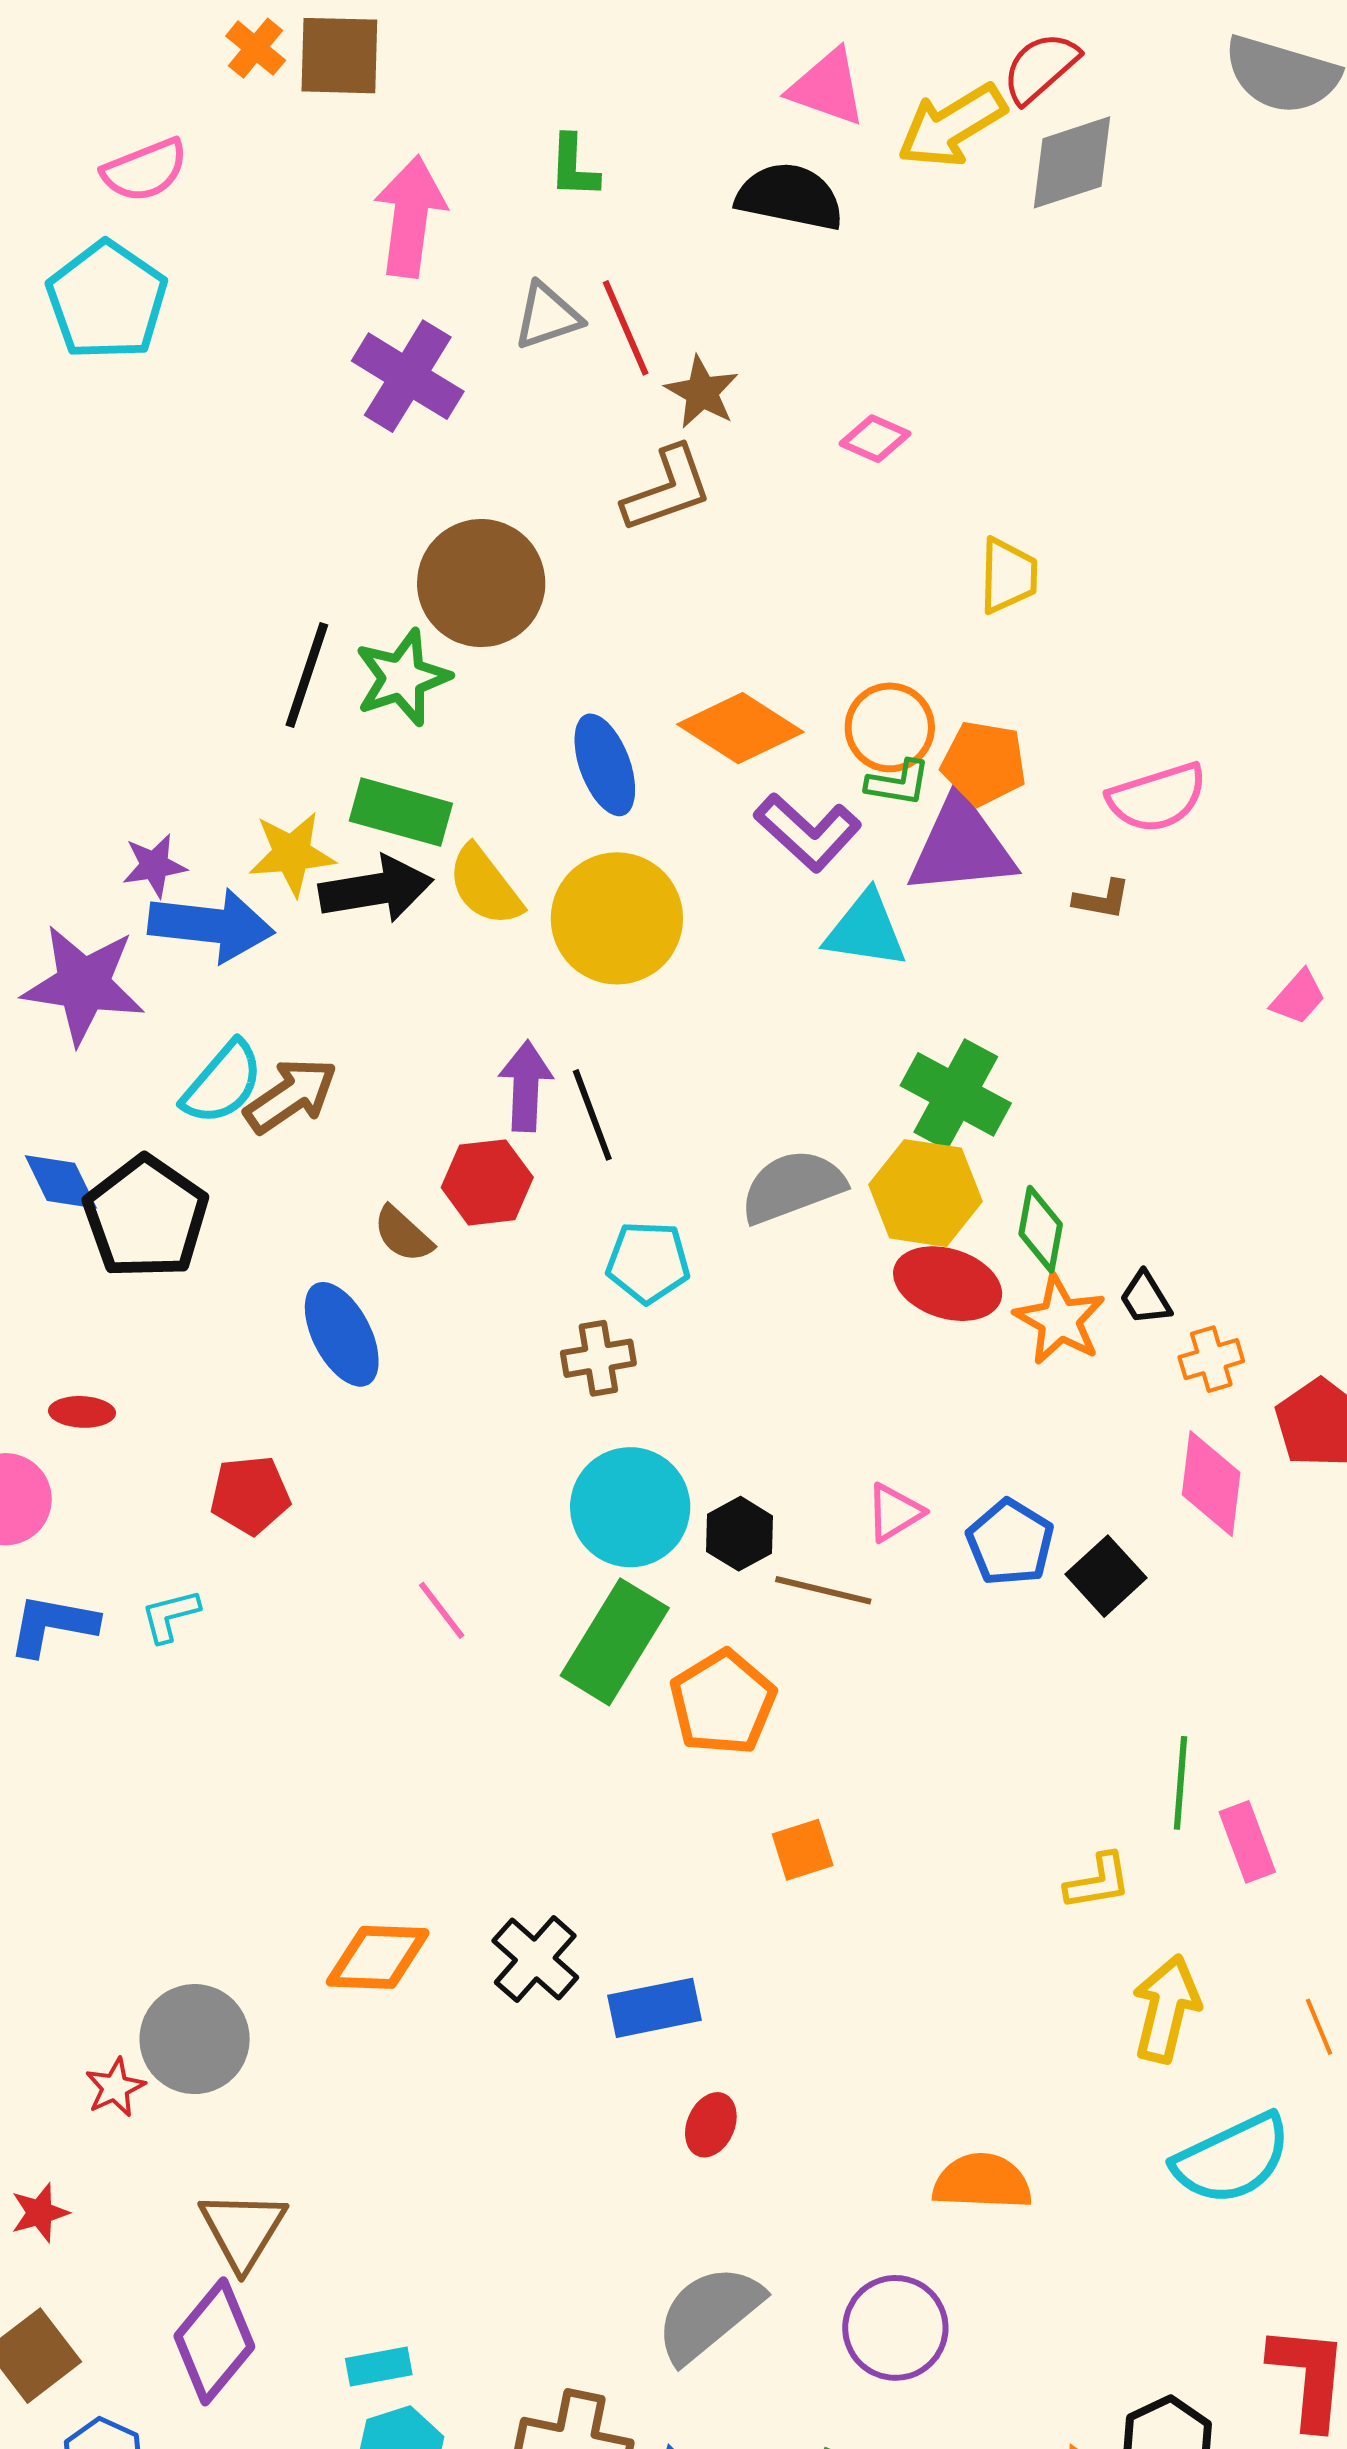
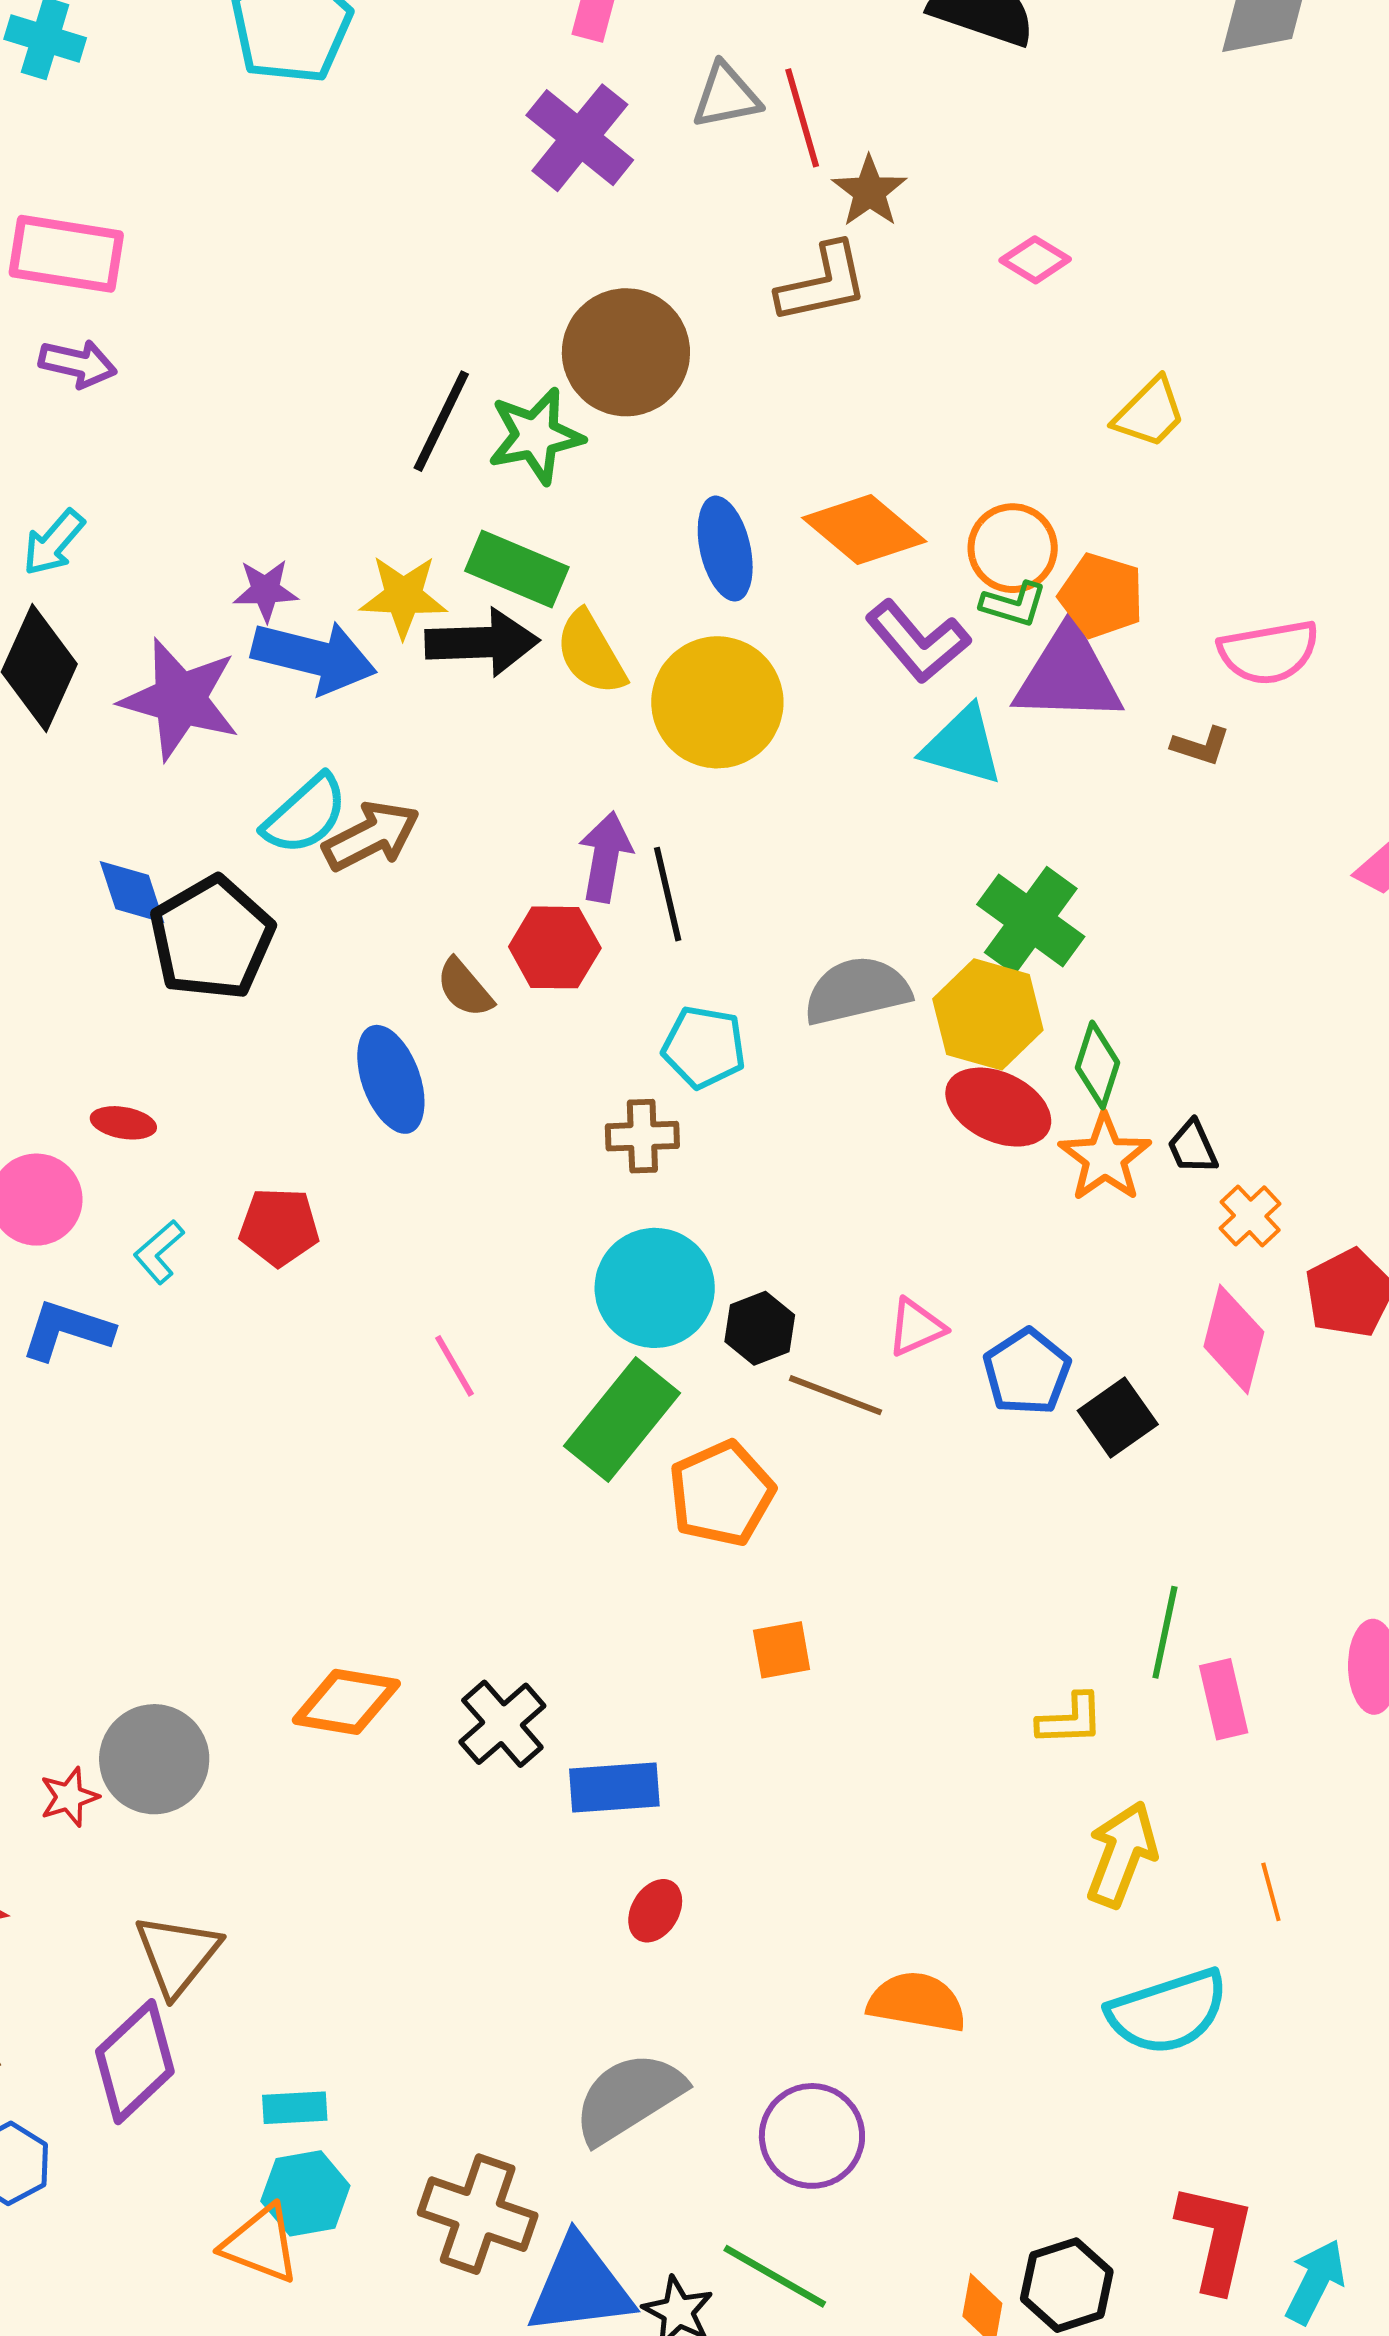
yellow trapezoid: (1008, 576) -> (1150, 413), turned 36
orange cross: (1211, 1359) -> (1250, 1216), turned -34
cyan L-shape: (170, 1616) -> (159, 1252), moved, turned -34

